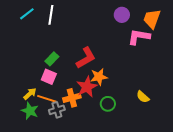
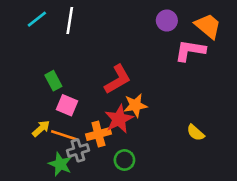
orange trapezoid: (152, 19) -> (208, 26), turned 110
green rectangle: (52, 59) -> (53, 81), moved, turned -72
green circle: (108, 104) -> (124, 160), moved
green star: (30, 111) -> (60, 164), moved

